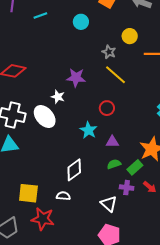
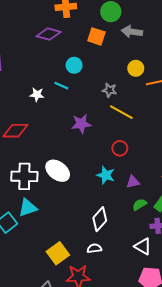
cyan line: (40, 15) -> (61, 86), moved, turned 56
yellow circle: (130, 36) -> (136, 68), moved
white star: (58, 97) -> (37, 95), moved
yellow square: (28, 193) -> (58, 253), turned -30

